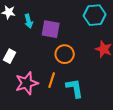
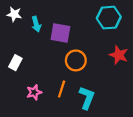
pink star: (27, 83) -> (34, 92), size x0.6
cyan L-shape: (75, 88) -> (87, 98), turned 30

